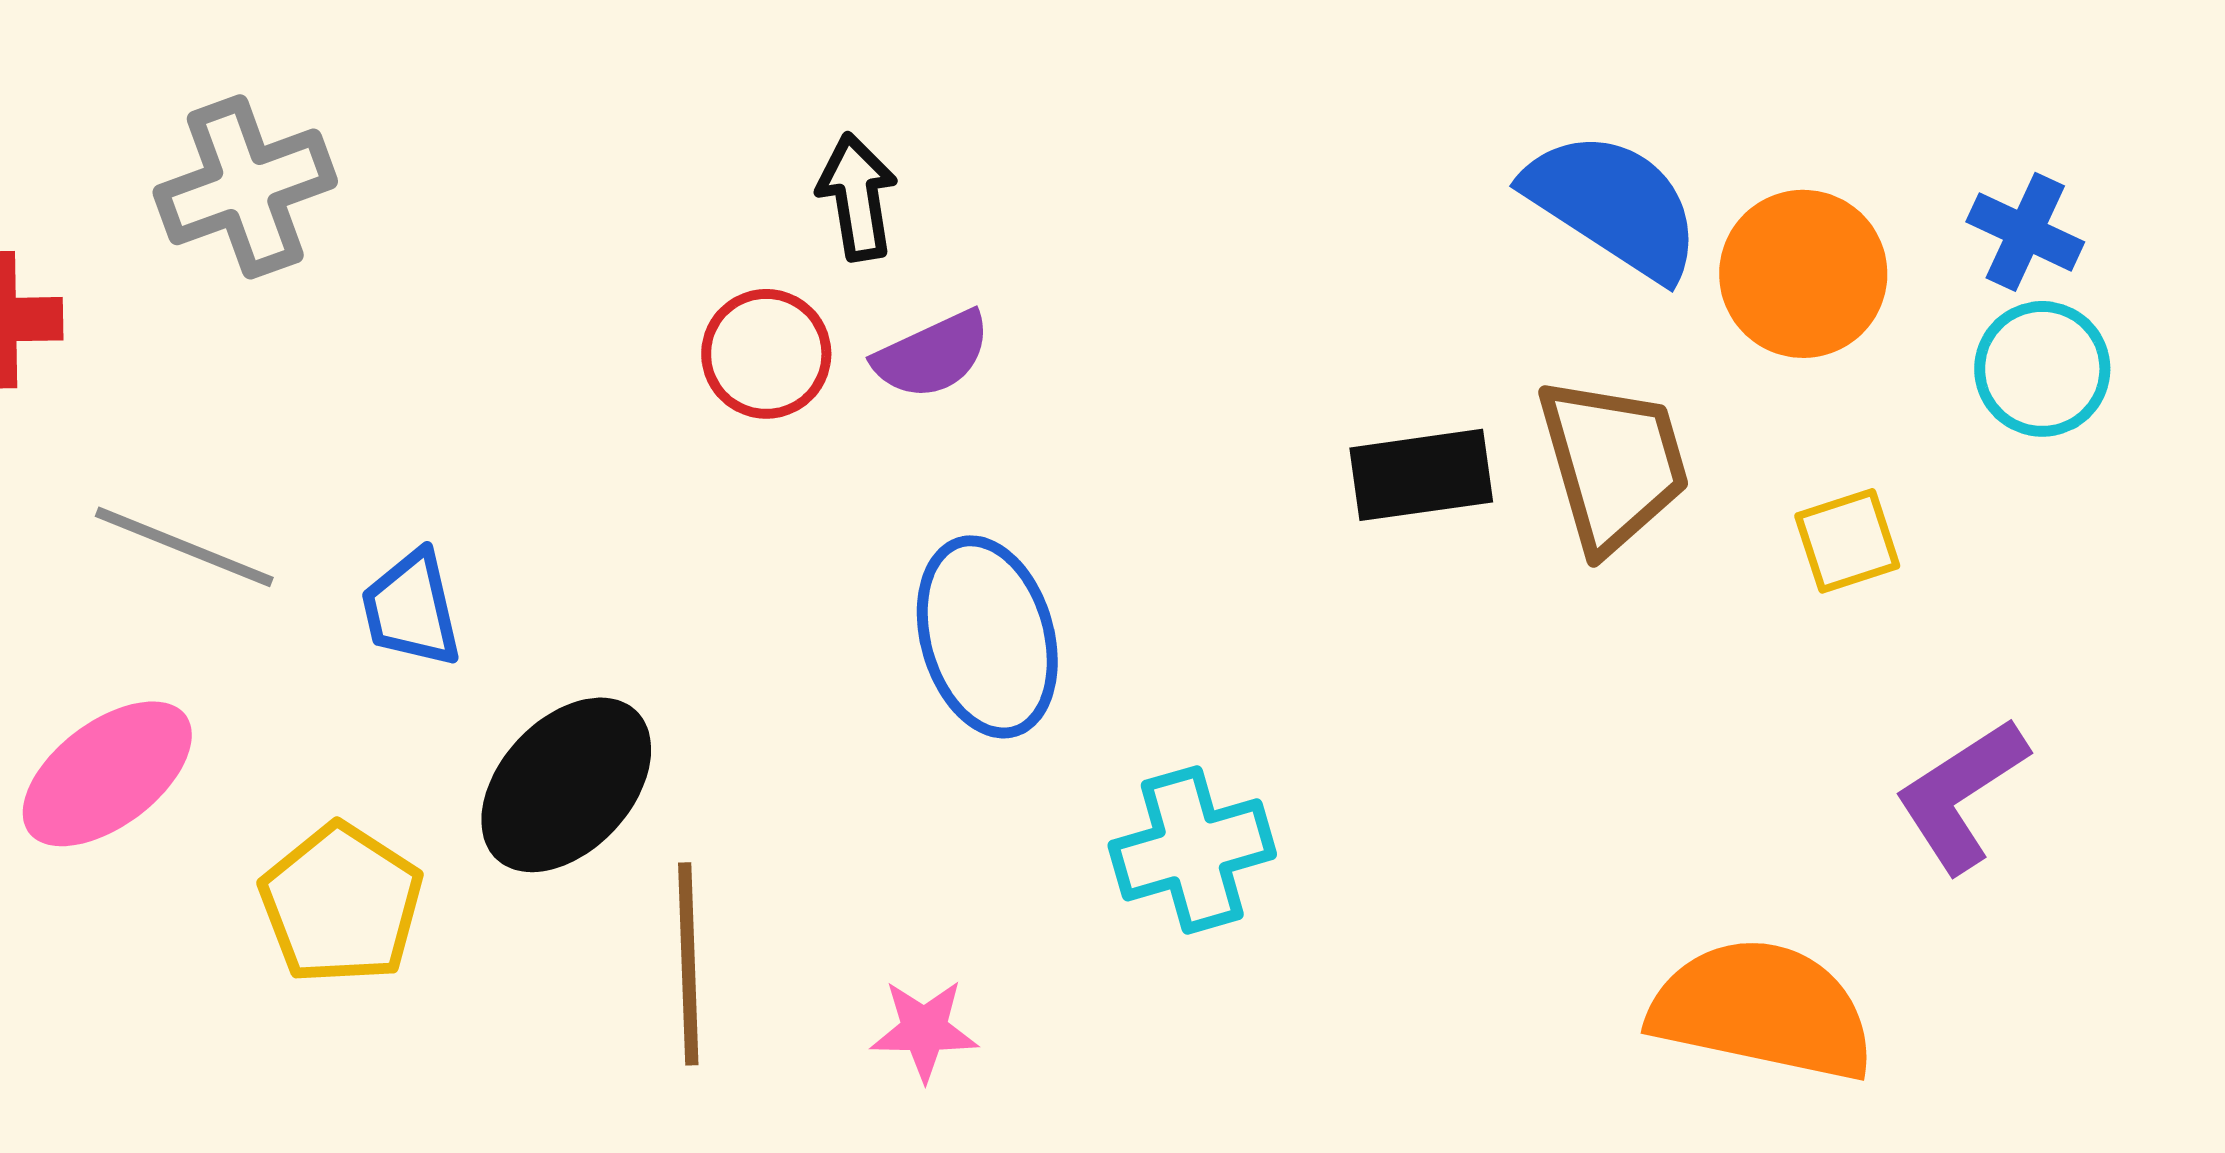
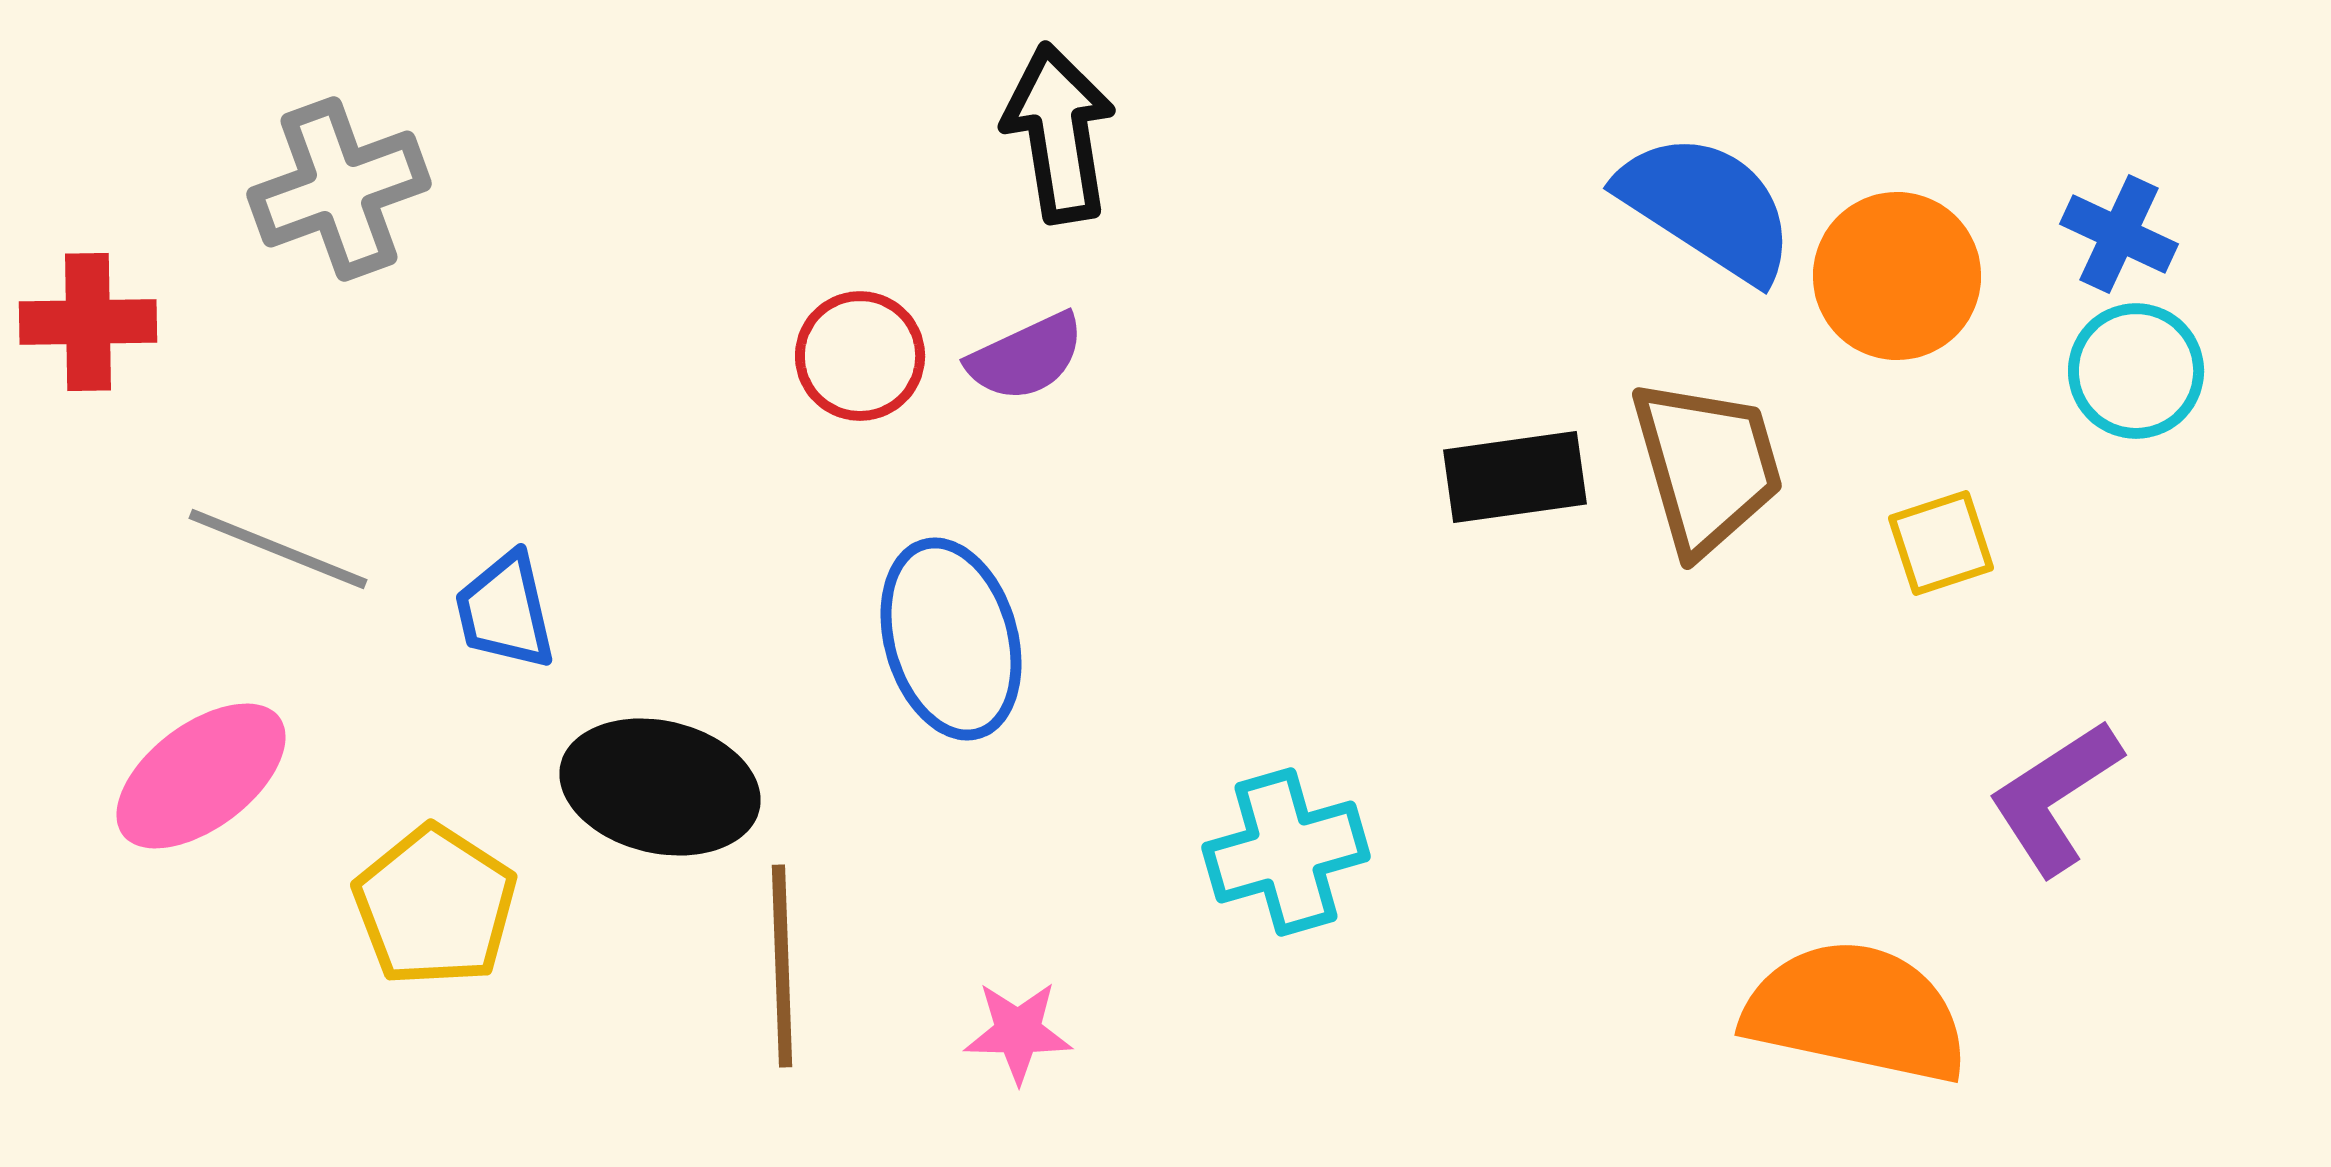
black arrow: (857, 197) -> (1059, 133), moved, size x1.4
blue ellipse: (987, 637) -> (951, 639), moved
black ellipse: (566, 785) -> (660, 787), turned 60

